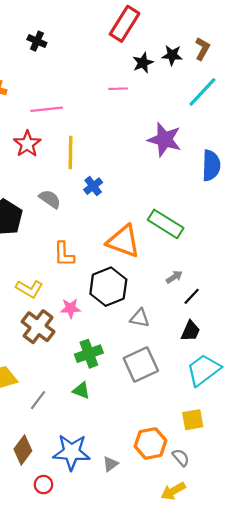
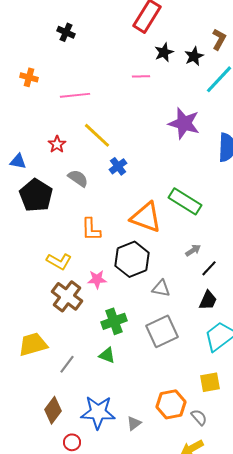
black star: (172, 55) -> (194, 56), moved, turned -30
red star: (27, 144) -> (57, 144), moved, size x0.7
yellow line: (70, 153) -> (97, 135), turned -48

